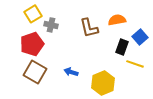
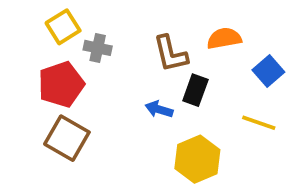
black rectangle: (122, 47) -> (195, 90), moved
blue arrow: (71, 72) -> (159, 109), moved

